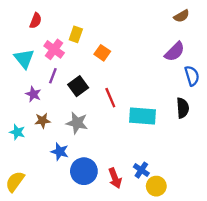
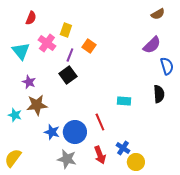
purple line: (53, 76) -> (70, 55), moved
red line: (110, 98) -> (100, 122), moved
cyan rectangle: (142, 116) -> (124, 101), size x0.6
brown star: (43, 121) -> (37, 105), size x1.5
gray star: (77, 123) -> (67, 159), moved
blue circle: (84, 171) -> (75, 132), moved

